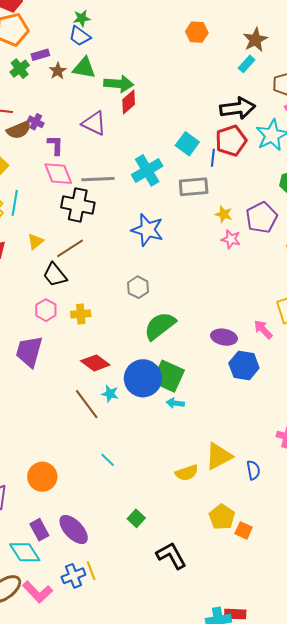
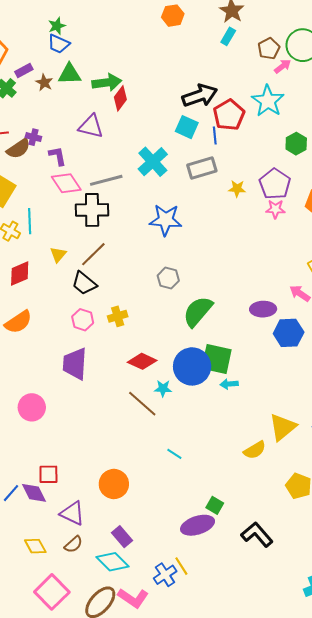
black arrow: (238, 108) -> (200, 96), moved
pink star: (231, 239) -> (275, 209), moved
purple ellipse: (74, 530) -> (198, 525), moved, turned -52

